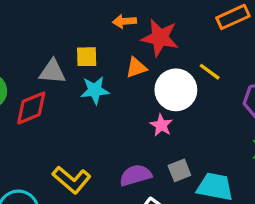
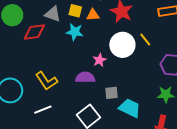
orange triangle: (136, 68) -> (93, 15), moved
pink star: (161, 125) -> (99, 60), moved
purple semicircle: (136, 175) -> (85, 78), moved

